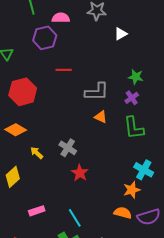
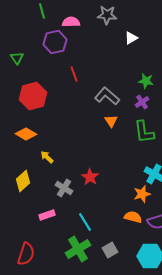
red line: (64, 70) -> (74, 74), turned 70
gray L-shape: (97, 92) -> (107, 96), turned -140
orange triangle: (101, 117) -> (111, 121), turned 32
gray cross: (68, 148) -> (64, 188), moved

